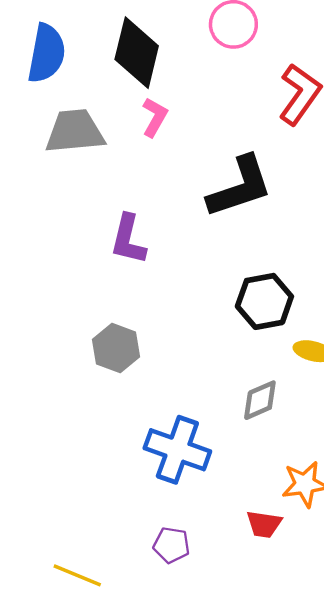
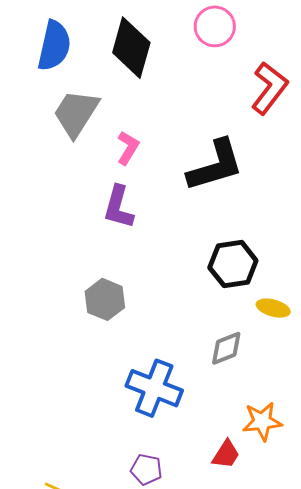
pink L-shape: (155, 117) -> (128, 148), moved
gray trapezoid: (75, 131) -> (76, 113), turned -54
red trapezoid: (264, 524) -> (226, 454), turned -68

